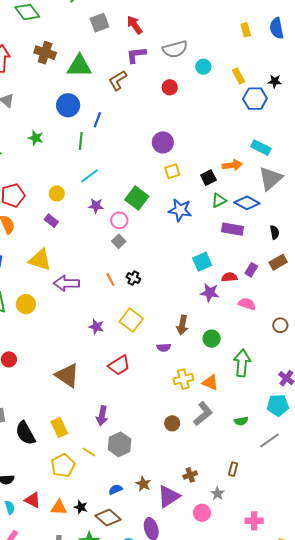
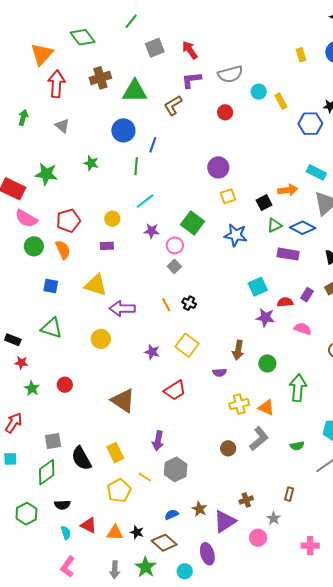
brown cross: (45, 53) -> (100, 78), turned -35
yellow rectangle: (239, 76) -> (281, 101), moved
purple rectangle: (51, 221) -> (107, 246), turned -40
yellow circle: (26, 304) -> (101, 339), moved

